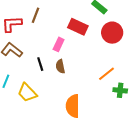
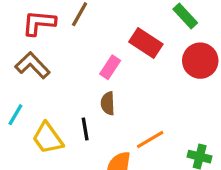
black line: (40, 64) -> (85, 129), moved
orange line: (107, 74) -> (150, 140), moved

